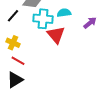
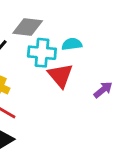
purple arrow: (90, 23) -> (103, 90), moved

